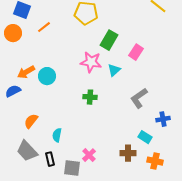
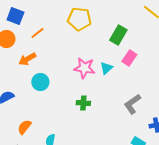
green rectangle: (109, 40) -> (118, 35), moved
cyan triangle: (114, 70) -> (106, 68), moved
orange arrow: (26, 72) -> (27, 59), moved

